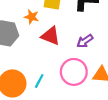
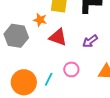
pink circle: (74, 72) -> (71, 69), moved, size x0.6

